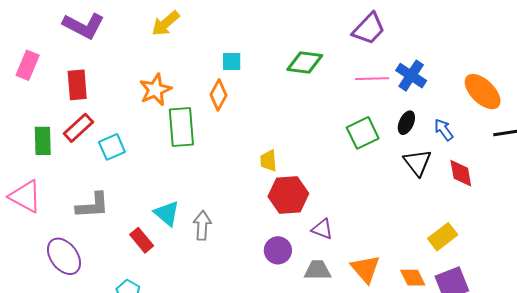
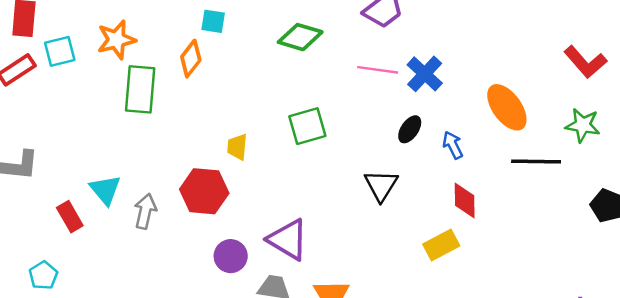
green square: (363, 133) -> (307, 126), moved
cyan square: (112, 147) -> (60, 51), moved
black triangle: (418, 162) -> (381, 185), moved
red hexagon: (288, 195) -> (204, 191), moved
purple triangle: (322, 229) -> (288, 240), size x1.6
yellow rectangle: (443, 237) -> (441, 245), moved

